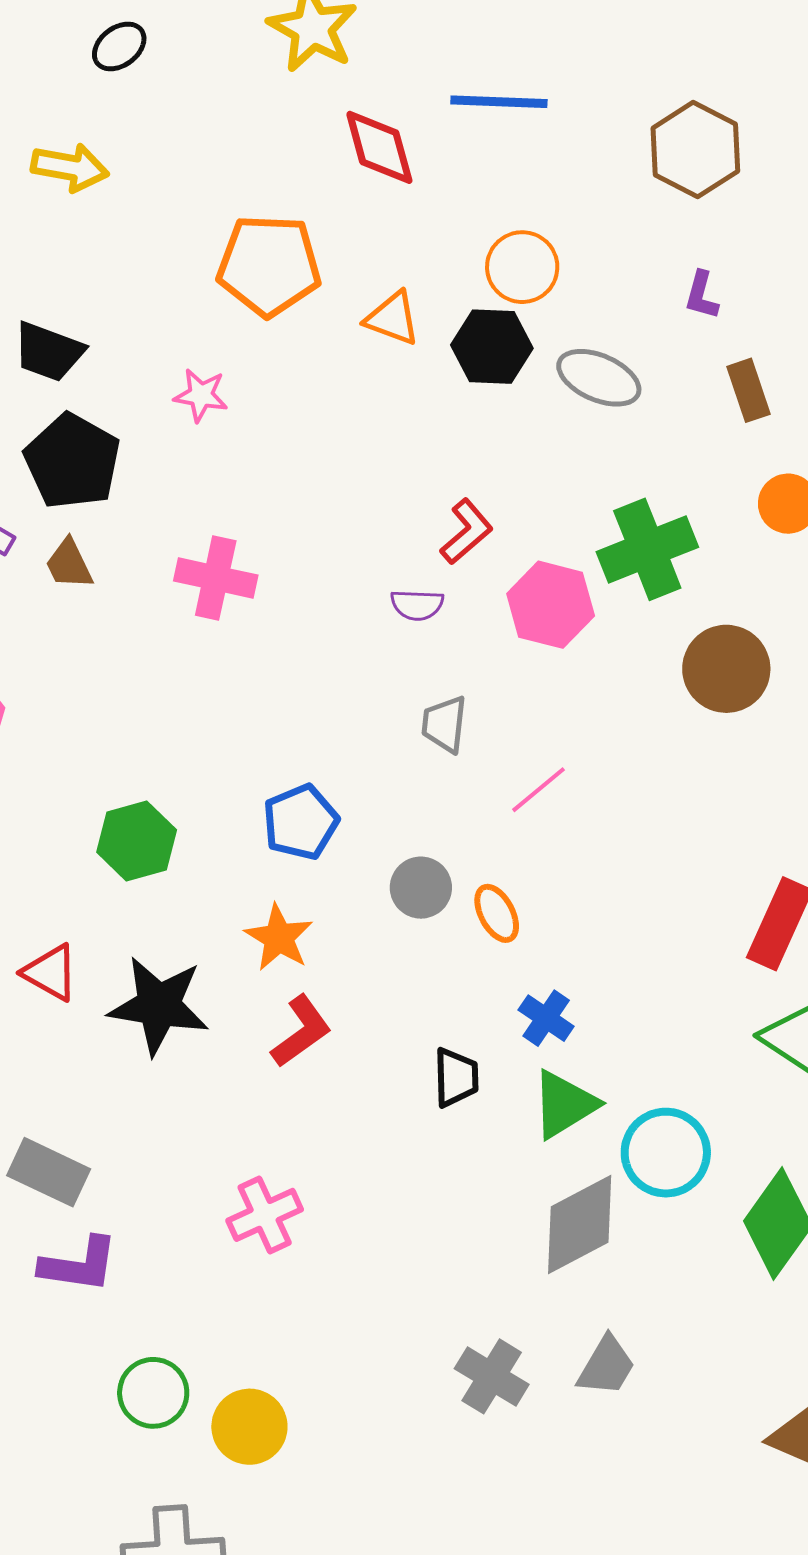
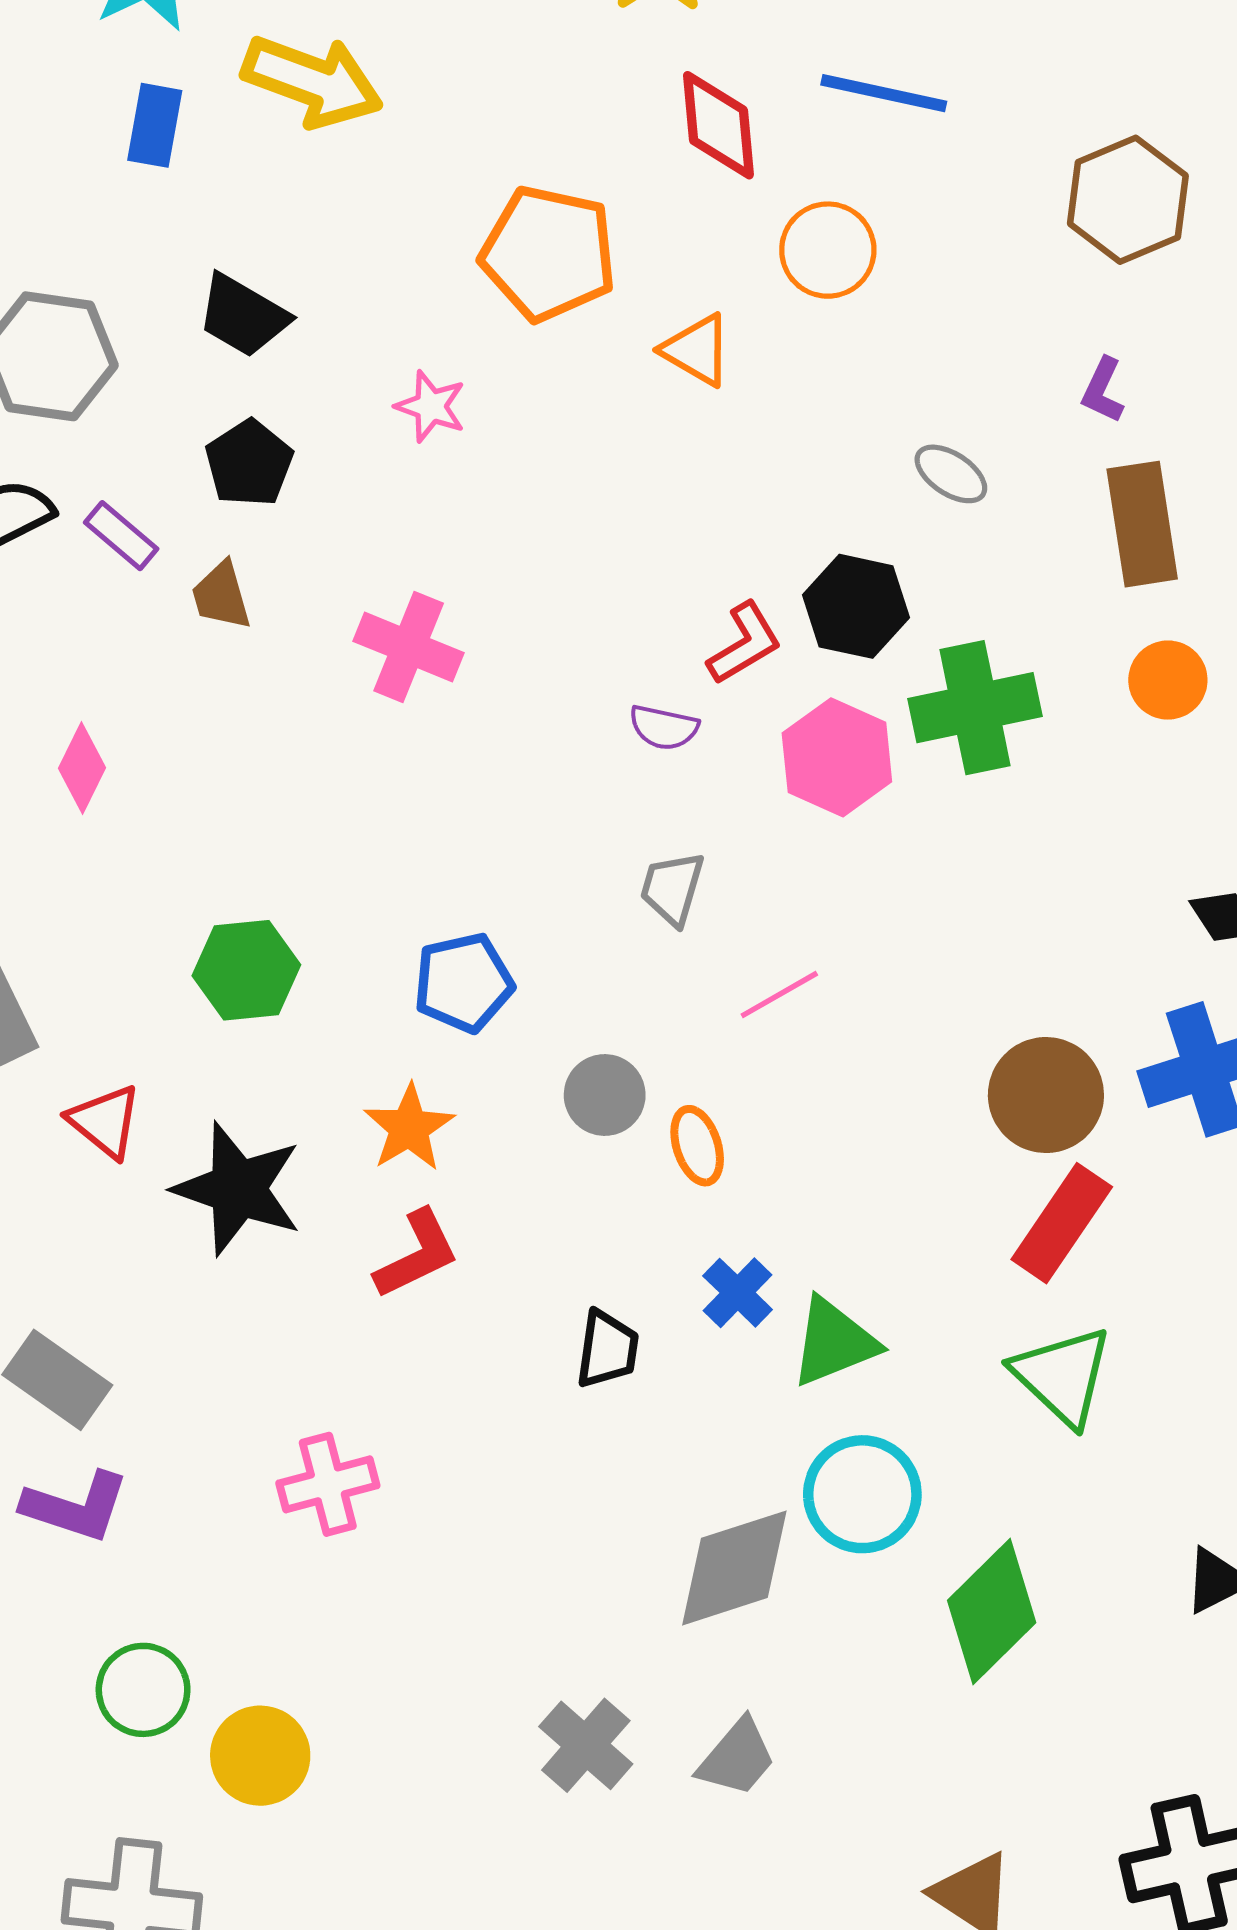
yellow arrow: (70, 167) -> (312, 81), size x1.4
orange circle: (522, 267) -> (828, 250), moved
black hexagon: (492, 347) -> (856, 606), moved
gray ellipse: (599, 378) -> (951, 474), size x0.7
brown rectangle: (748, 390) -> (1142, 524), size x1.5
black pentagon: (72, 461) -> (249, 463), size x0.7
brown circle: (726, 669) -> (1046, 1095), moved
green triangle: (564, 1104) -> (834, 1342), moved

